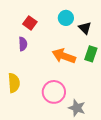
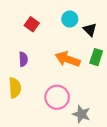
purple semicircle: (23, 44) -> (23, 59), moved

